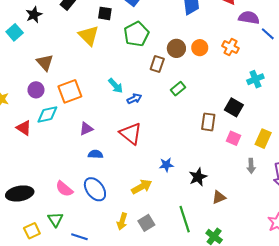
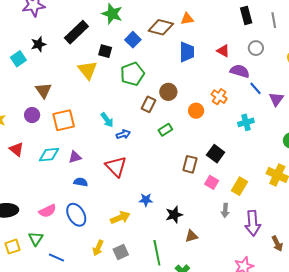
orange circle: (200, 48) -> (196, 111), moved
cyan cross: (255, 79) -> (246, 122), moved
cyan diamond: (47, 114) -> (49, 155), moved
pink semicircle: (64, 189) -> (48, 211), turned -72

